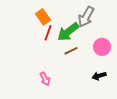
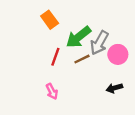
gray arrow: (86, 17) -> (99, 43), moved
red line: (48, 33) -> (55, 57), moved

